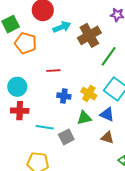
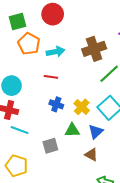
cyan arrow: (62, 27) -> (56, 52), moved
blue triangle: (107, 114) -> (96, 132), turned 42
cyan line: (45, 127) -> (20, 130), moved

